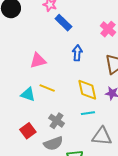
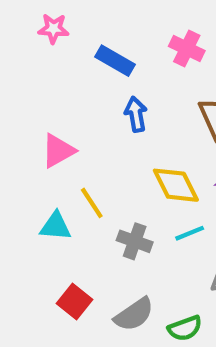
blue rectangle: (63, 23) -> (115, 61), moved
yellow line: (47, 88) -> (92, 203), turned 49
gray cross: (57, 121) -> (135, 241), moved

